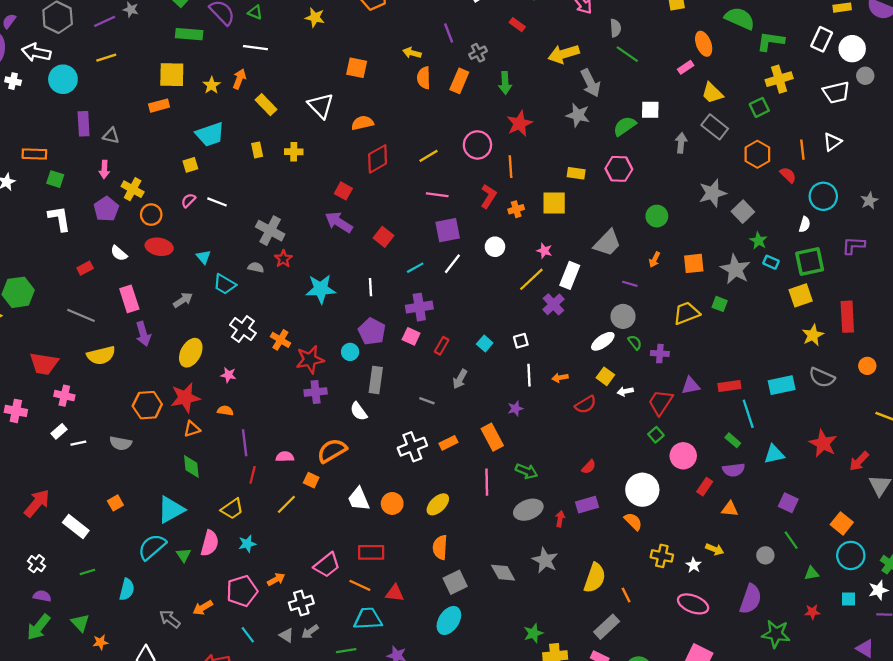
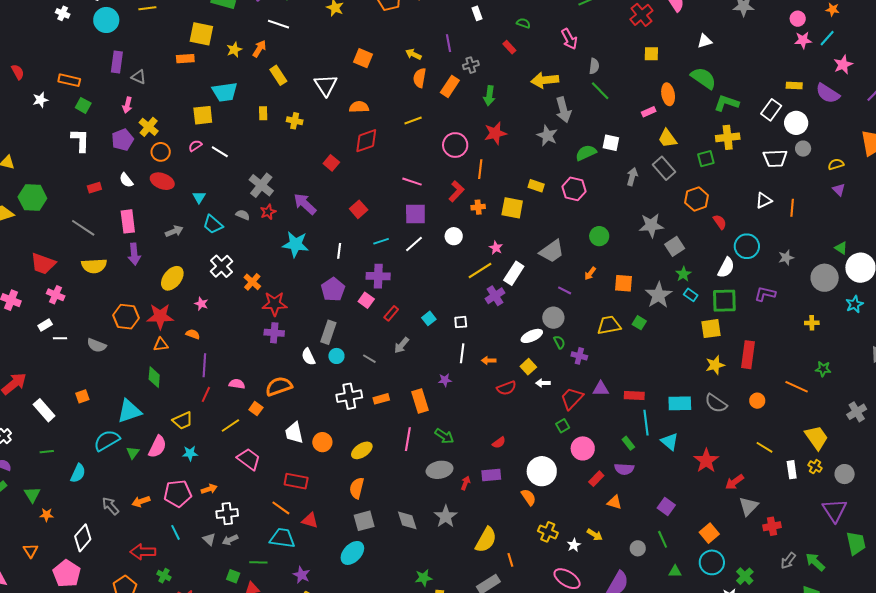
orange line: (802, 150) -> (792, 208), moved
yellow line: (429, 156) -> (413, 120), moved
yellow square: (190, 165) -> (203, 115), size x1.5
purple arrow: (339, 222) -> (305, 204), moved
white semicircle: (805, 224) -> (726, 268), size x1.5
cyan circle: (350, 352) -> (336, 356), moved
cyan triangle: (774, 454) -> (670, 442), moved, turned 42
pink trapezoid: (327, 565) -> (249, 459), moved, turned -115

